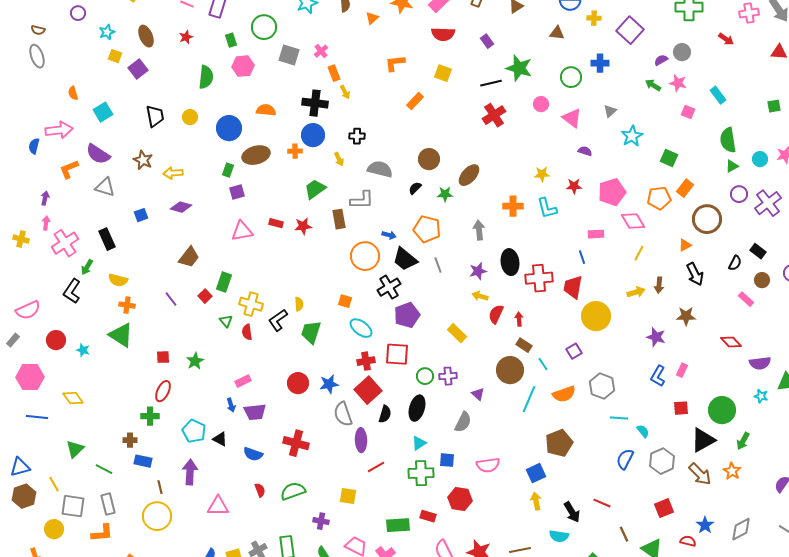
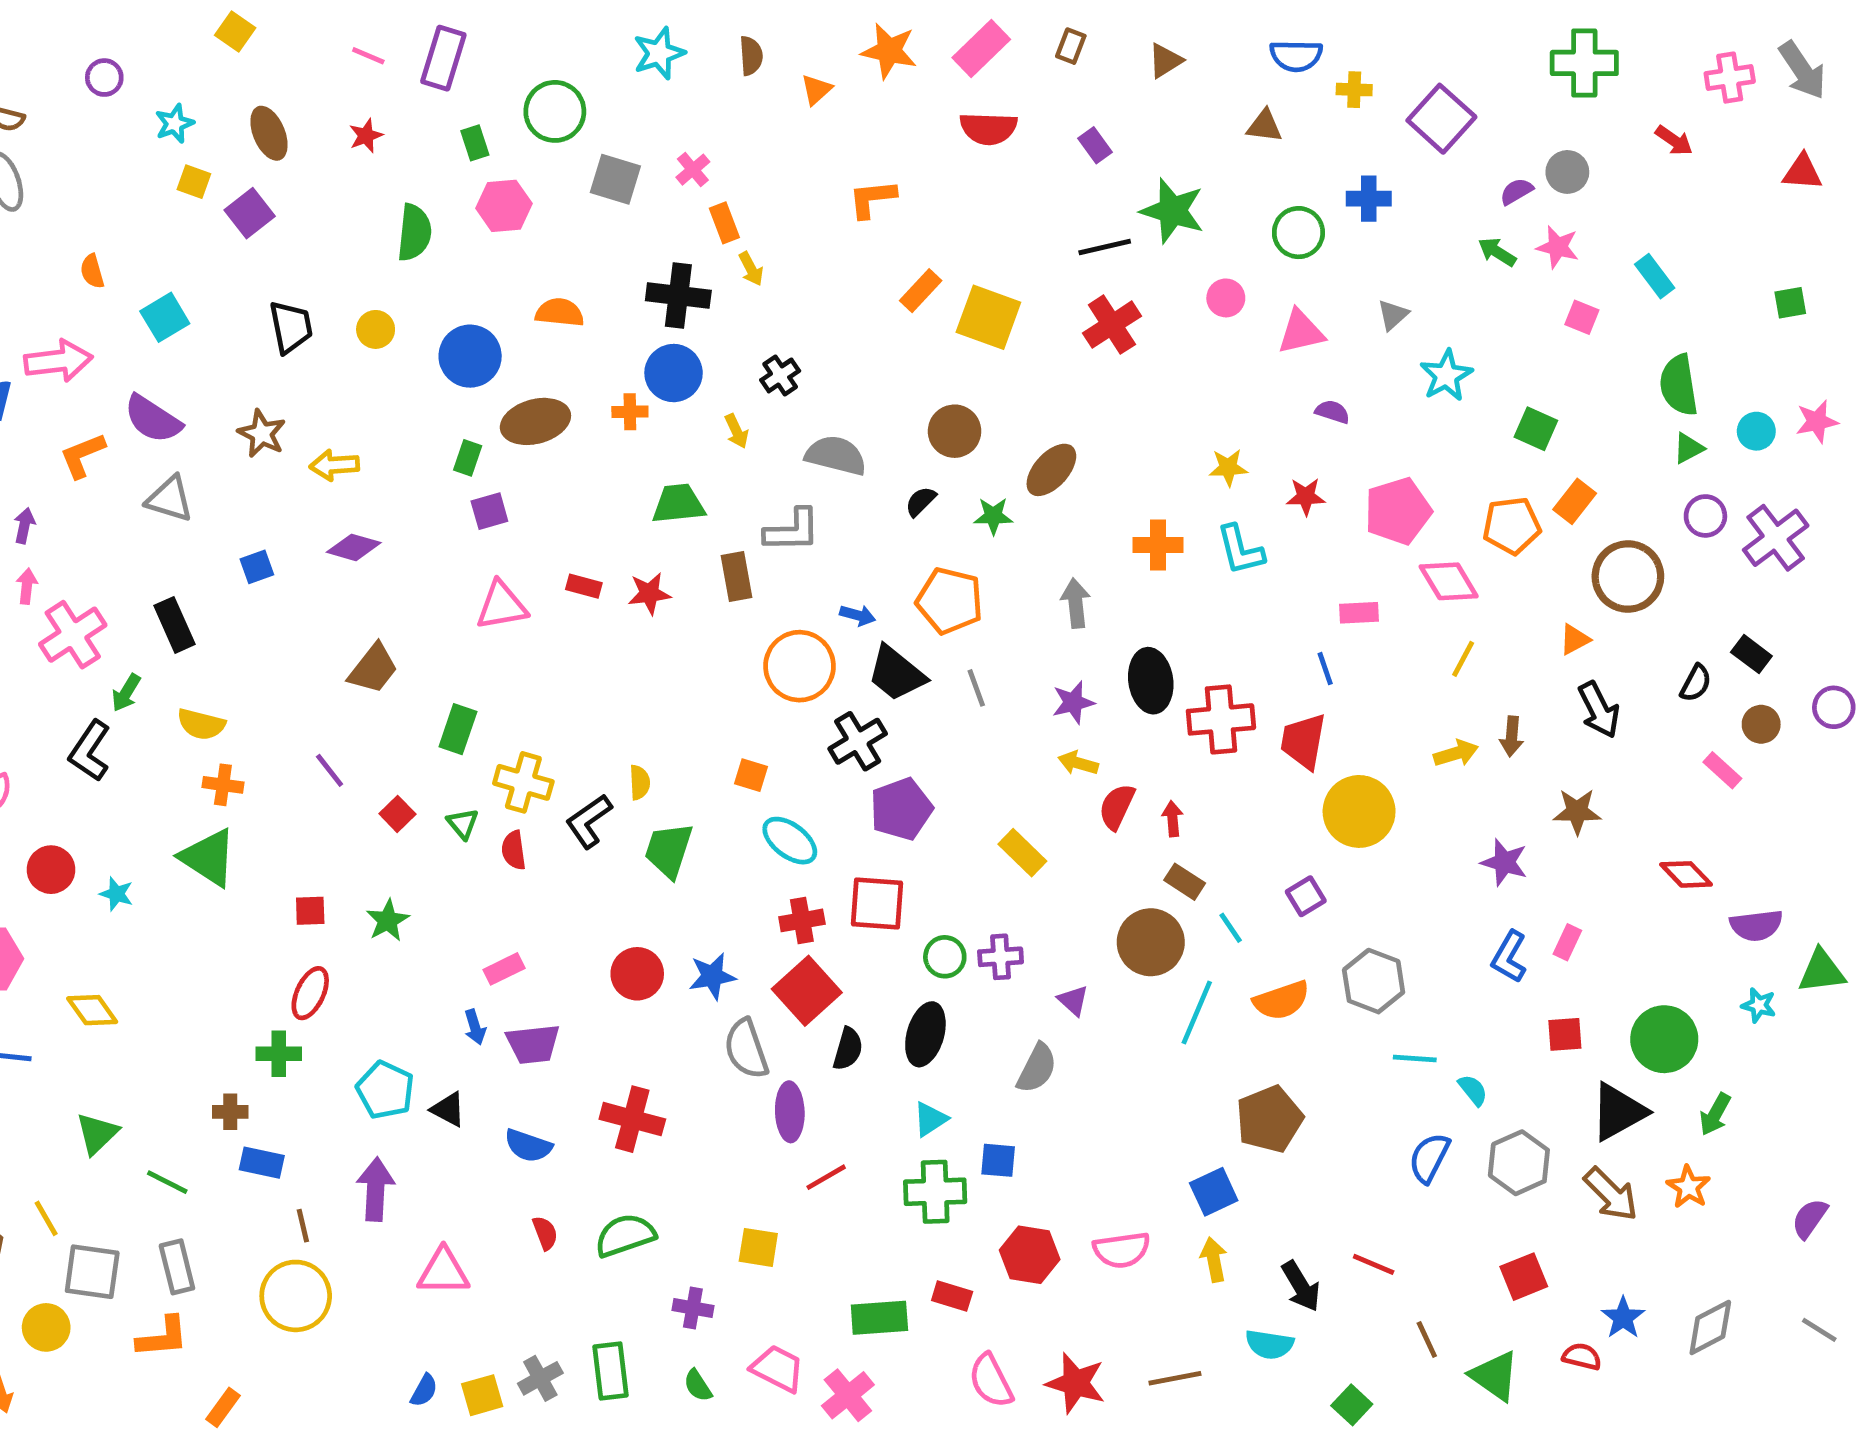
yellow square: (443, 73) -> (988, 317), moved, size x1.5
pink triangle: (572, 118) -> (1301, 332), turned -50
black cross: (357, 136) -> (780, 375), turned -35
green trapezoid: (315, 189) -> (678, 504), turned 30
red square: (205, 296) -> (397, 814), moved
pink semicircle: (488, 465) -> (1122, 1250), moved

